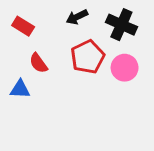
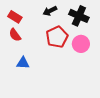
red semicircle: (38, 63) -> (15, 35), moved
blue triangle: (20, 89) -> (23, 63), moved

